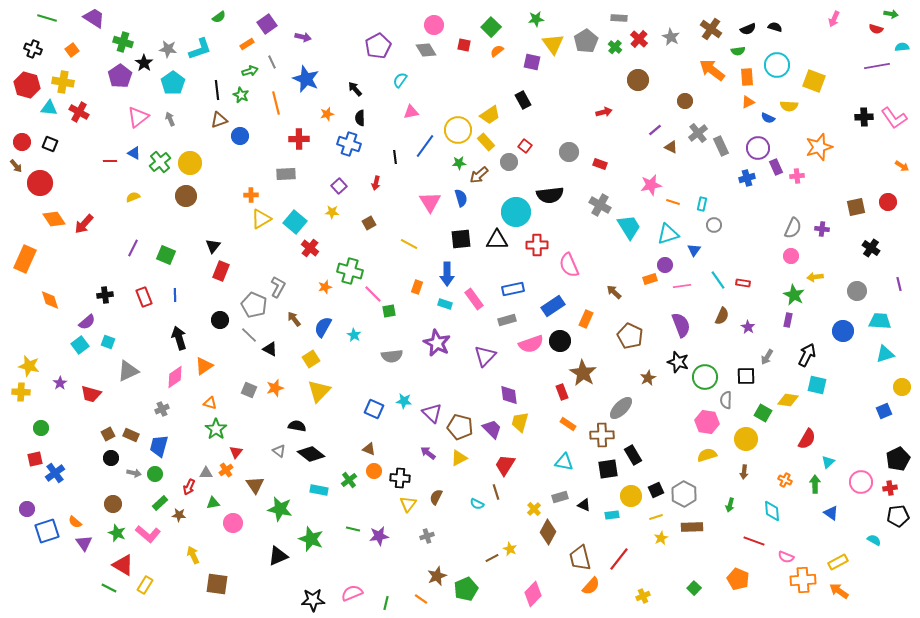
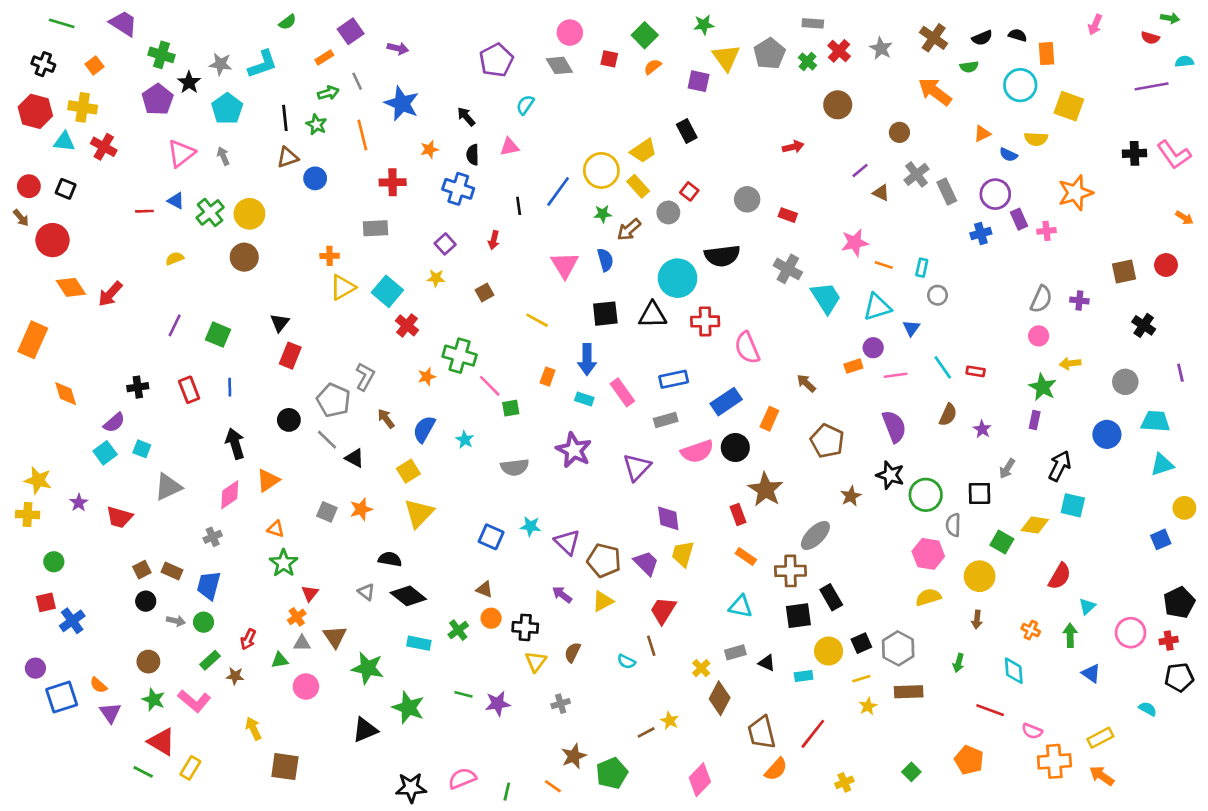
orange rectangle: (747, 77) -> (1047, 54), moved
pink triangle: (411, 112) -> (509, 147), moved
gray triangle: (206, 473) -> (302, 643), moved

